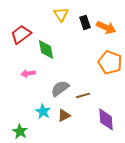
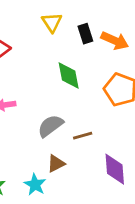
green diamond: (46, 49) -> (69, 76), moved
cyan star: (43, 111) -> (35, 185), moved

